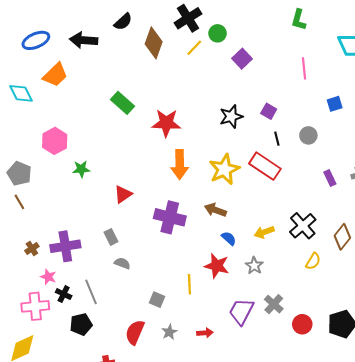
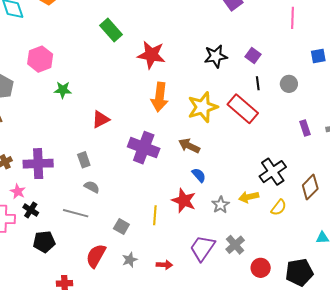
yellow arrow: (264, 232) -> (249, 197), moved
gray line: (91, 292) -> (76, 213), moved, turned -60

